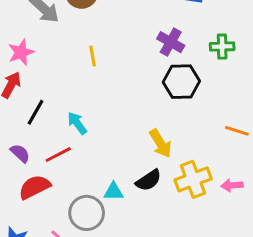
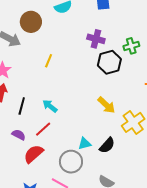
green cross: (222, 47) -> (131, 46), moved
yellow line: (93, 56) -> (49, 61), turned 48
black semicircle: (149, 180) -> (107, 145), moved

